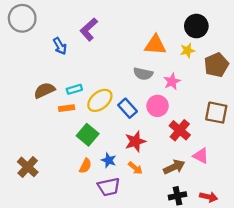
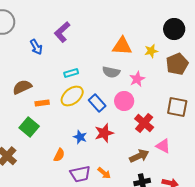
black circle: (196, 26) -> (174, 29), moved
cyan rectangle: (74, 89) -> (71, 73), moved
green square: (88, 135) -> (29, 127), moved
blue star: (109, 160) -> (80, 137), moved
orange arrow: (135, 168) -> (104, 173), moved

